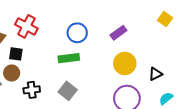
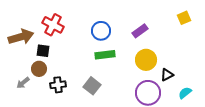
yellow square: (165, 19) -> (184, 18), turned 32
green rectangle: (69, 58) -> (105, 55), moved
black triangle: (155, 74) -> (167, 75), moved

